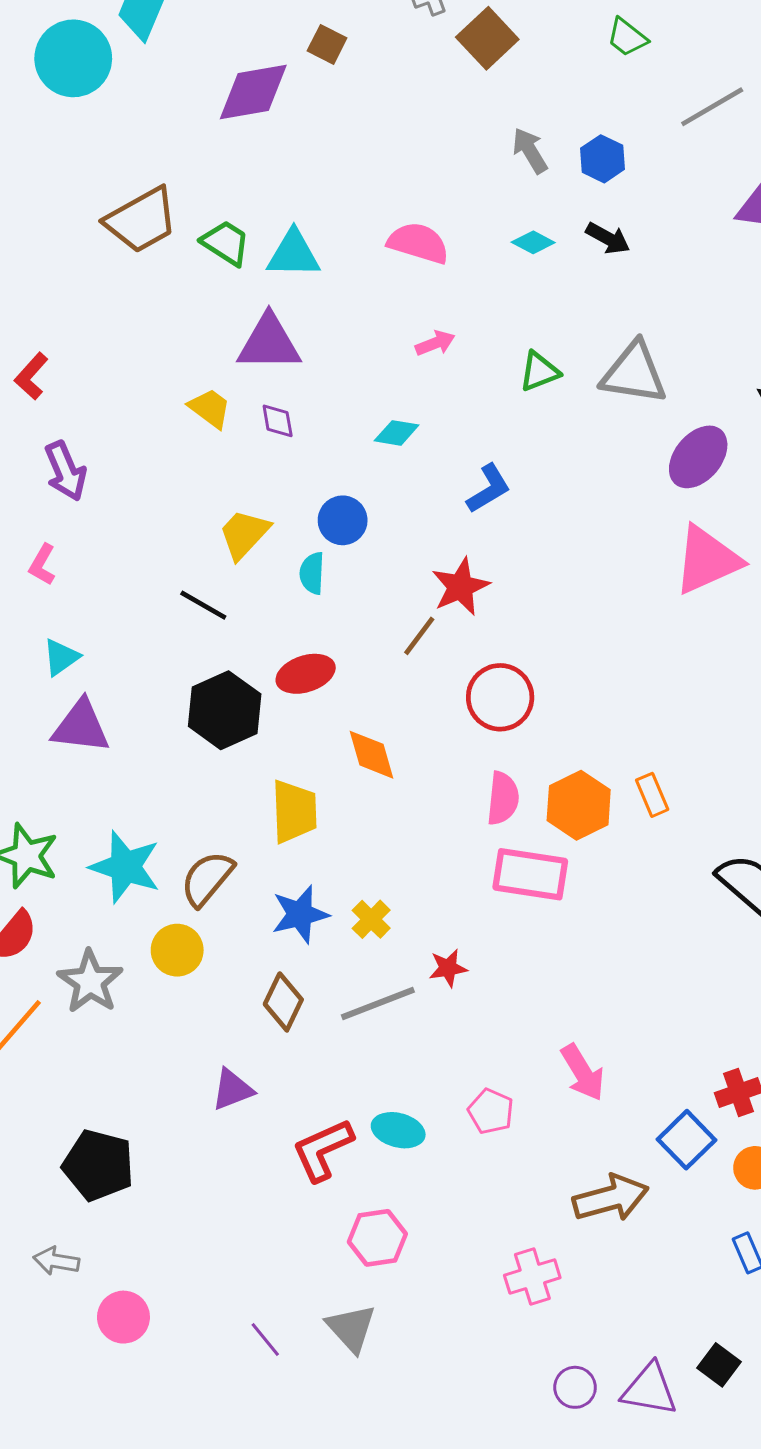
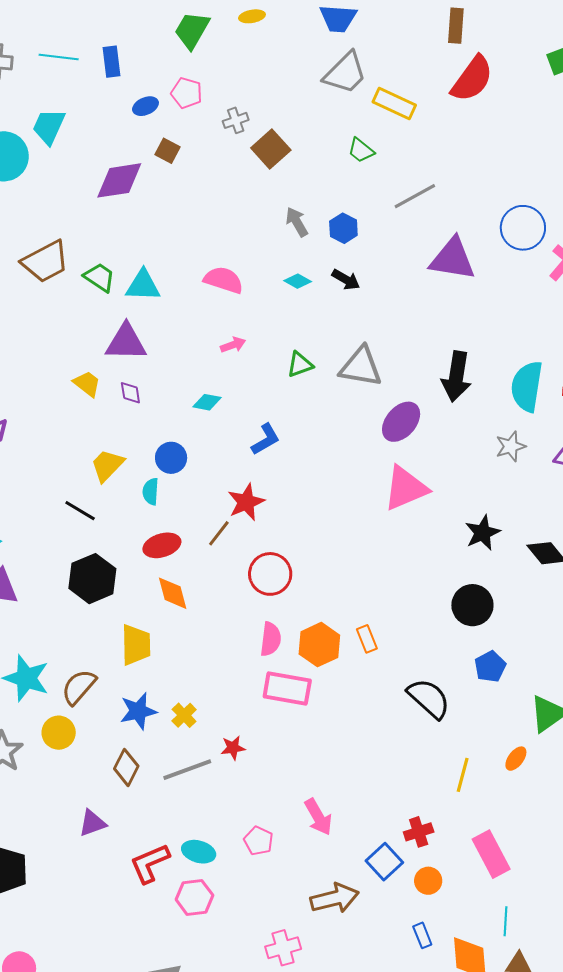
red ellipse: (306, 674) -> (162, 545), moved
orange diamond: (371, 755) -> (173, 593), moved
pink hexagon: (377, 1238) -> (194, 897), moved

